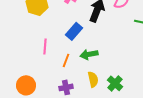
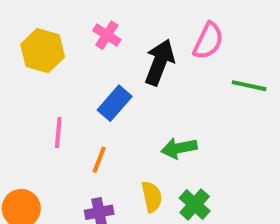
green arrow: (89, 54) -> (179, 148), moved

